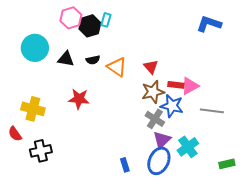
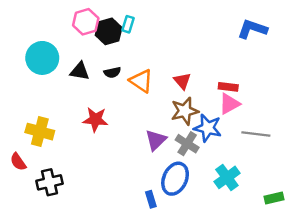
red rectangle: (176, 85) -> (228, 87), moved
purple triangle: (162, 140) -> (156, 140), moved
blue ellipse: (159, 161) -> (175, 179), moved

